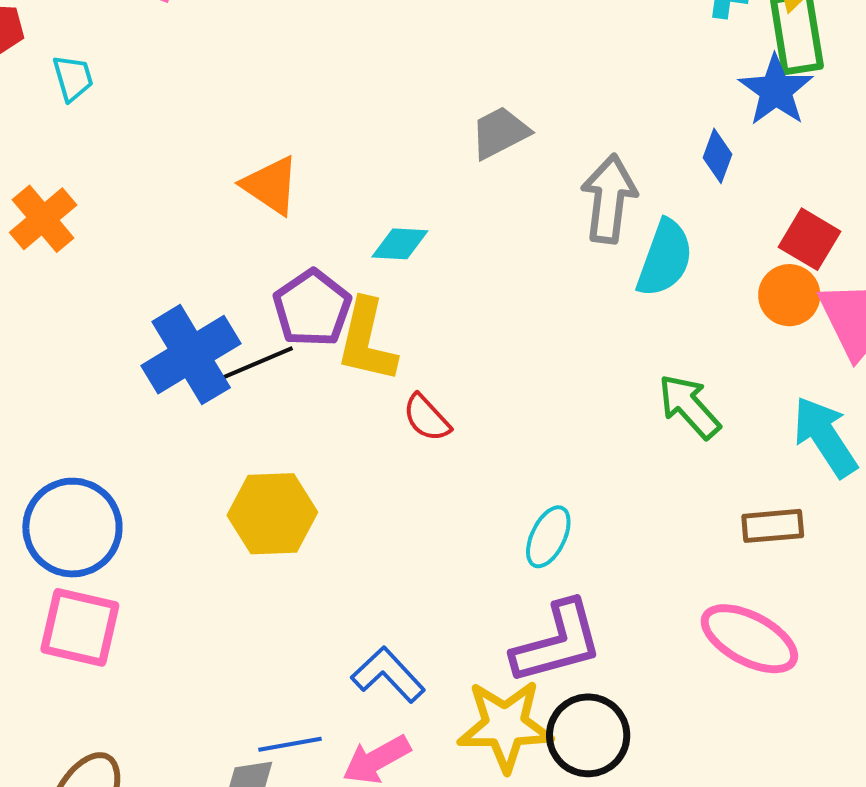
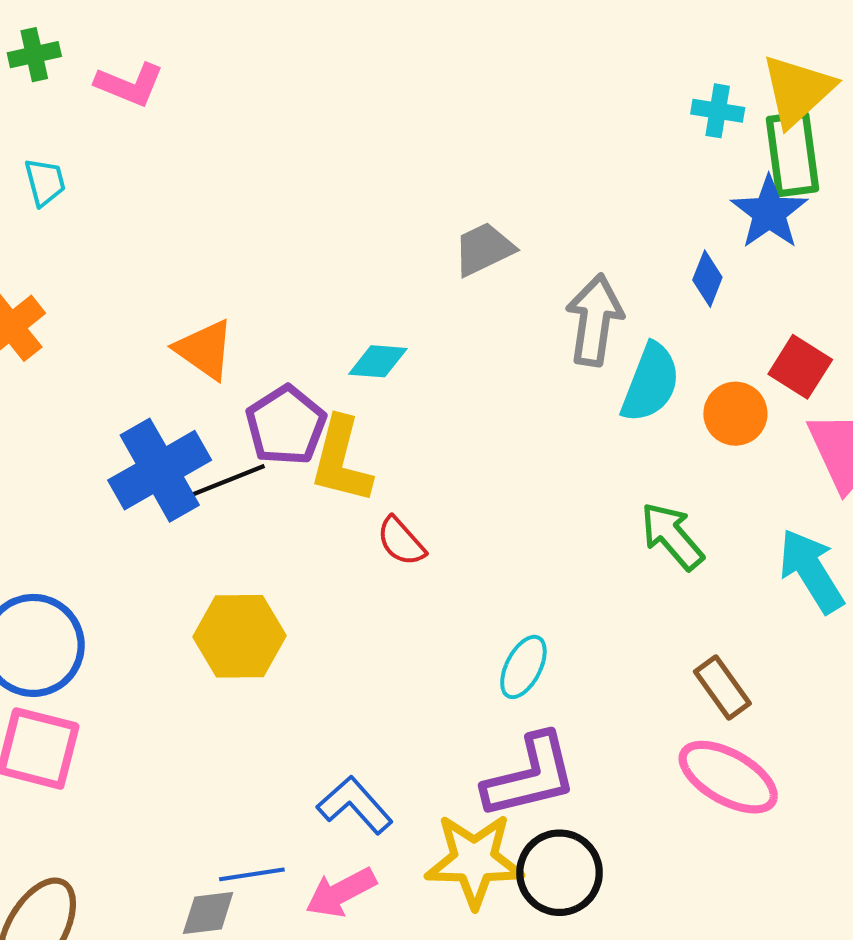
orange triangle: (271, 185) -> (205, 350), moved
orange circle: (789, 295) -> (735, 414), moved
brown rectangle: (773, 526) -> (722, 688), moved, turned 58

